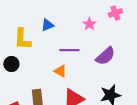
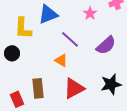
blue triangle: (47, 25) -> (48, 14), size x1.5
purple line: (69, 50) -> (70, 39), turned 42

